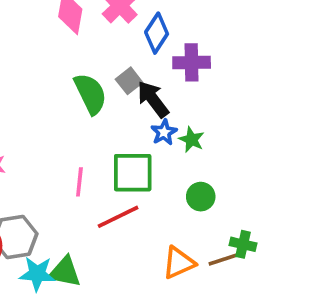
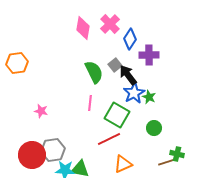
blue star: (164, 132) -> (134, 93), size x1.5
green square: (133, 173) -> (117, 115), turned 30
pink line: (79, 182) -> (90, 103), moved
orange triangle: (179, 263) -> (123, 164), moved

